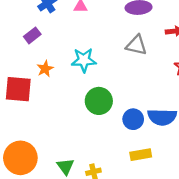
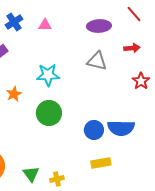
orange star: (45, 69) -> (14, 94), moved
green circle: (99, 101) -> (49, 113), moved

